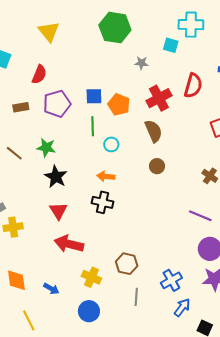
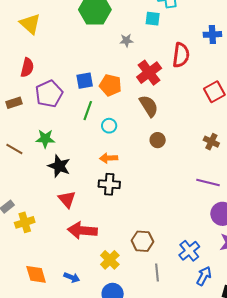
green line: (93, 126) -> (88, 111), turned 30
yellow cross: (91, 277) -> (110, 260), turned 30

